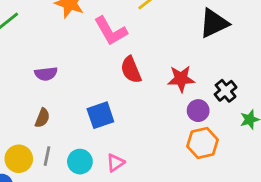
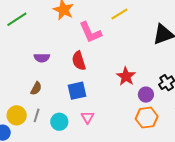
red semicircle: (131, 70) -> (79, 61), moved
red star: (181, 79) -> (126, 76), moved, turned 30
pink triangle: (115, 163) -> (88, 117), moved, turned -32

